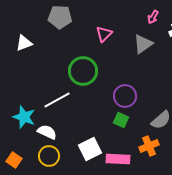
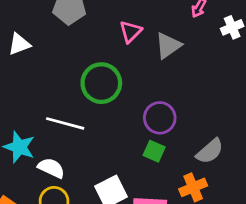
gray triangle: (143, 44) -> (168, 46), moved
white line: (57, 100) -> (65, 123), turned 44

